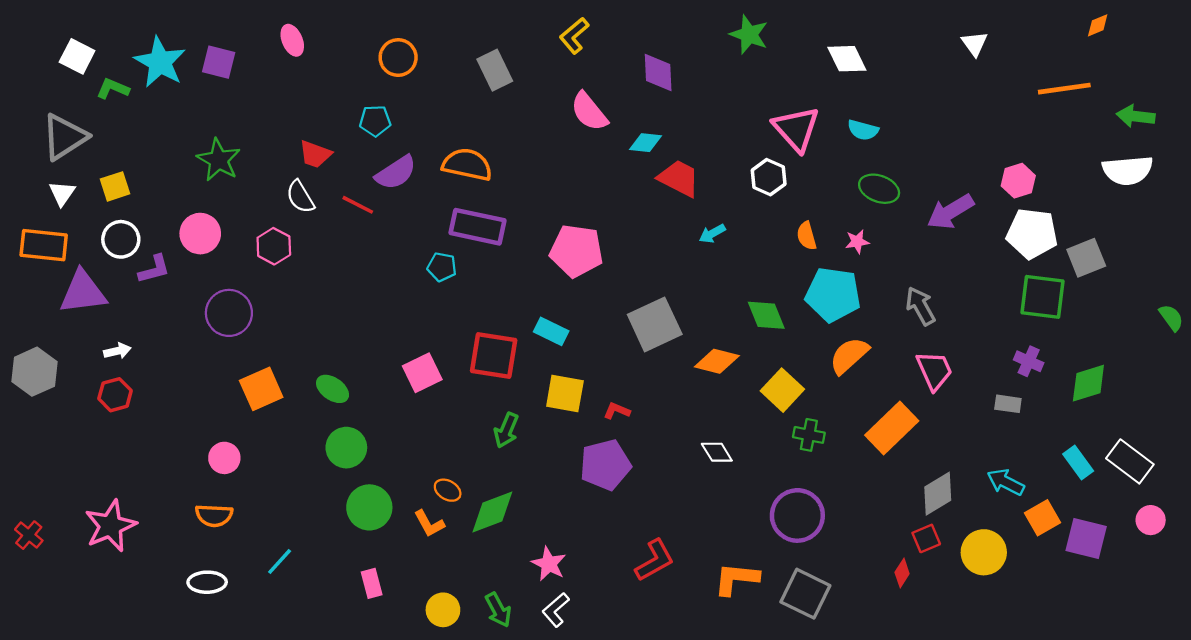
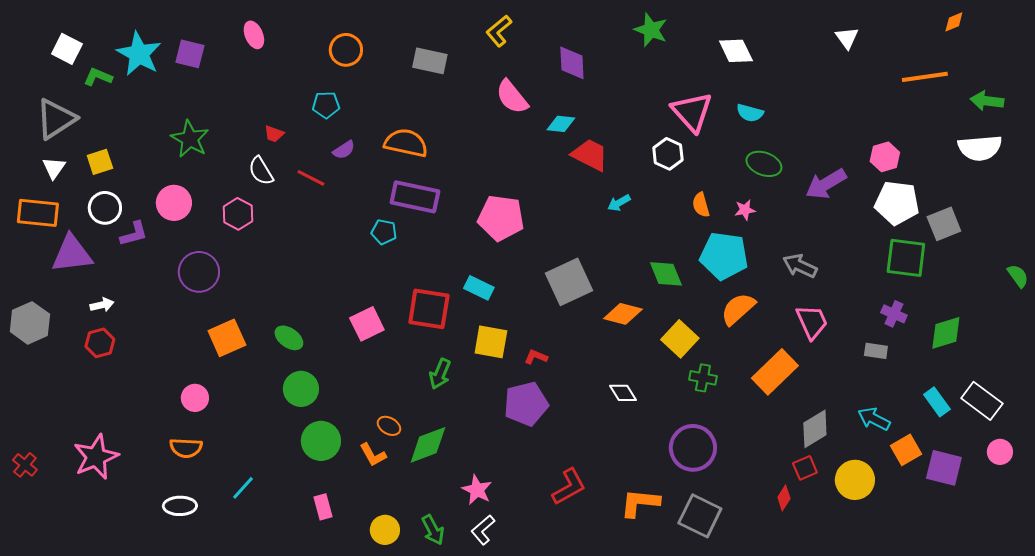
gray rectangle: (495, 70) -> (430, 61), turned -52
red trapezoid: (315, 154) -> (274, 134), size x0.7
purple semicircle: (396, 173) -> (344, 150), size x0.6
gray arrow: (920, 306) -> (800, 266), turned -36

